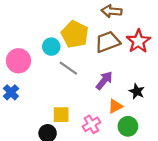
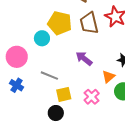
brown trapezoid: (108, 42) -> (89, 23), turned -70
gray line: (68, 68) -> (49, 76), moved
purple arrow: (104, 80) -> (84, 58), moved, turned -78

